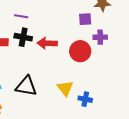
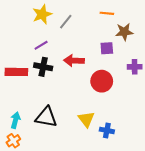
purple line: (21, 16) -> (41, 45), turned -40
purple cross: (100, 37) -> (135, 67), moved
red arrow: (47, 43) -> (74, 61), moved

